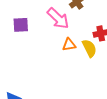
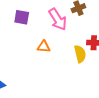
orange triangle: (69, 45) -> (44, 47), moved

